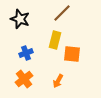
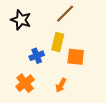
blue cross: (26, 53) -> (37, 56), moved

